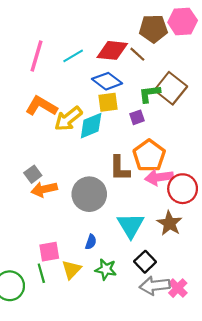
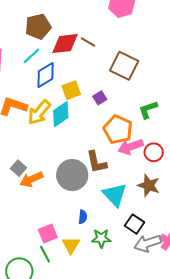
brown pentagon: (153, 29) -> (38, 26), moved
blue diamond: (107, 81) -> (46, 75), moved, turned -56
green L-shape: (149, 94) -> (148, 110), moved
brown L-shape: (120, 168) -> (97, 162), moved
red circle: (183, 189) -> (154, 152), size x0.7

